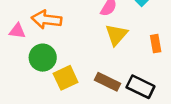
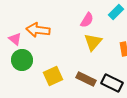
pink triangle: (17, 31) -> (15, 39), turned 32
green circle: (43, 58) -> (22, 60), moved

